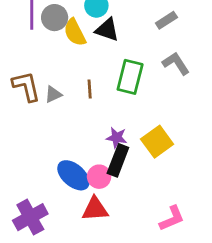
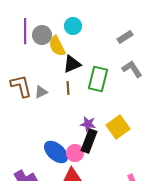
black triangle: (107, 30) -> (72, 64), moved, turned -42

